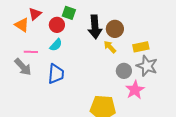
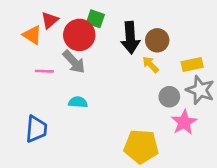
red circle: (57, 25) -> (79, 35), size x1.5
cyan semicircle: (56, 45) -> (78, 102), moved, turned -128
gray arrow: (23, 67) -> (74, 62), moved
blue trapezoid: (56, 74) -> (36, 129), moved

